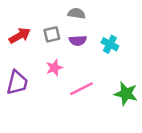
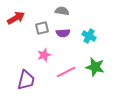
red arrow: (20, 36) -> (16, 18), moved
purple trapezoid: (17, 83) -> (26, 80), moved
green star: (126, 94) -> (95, 67), moved

